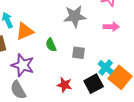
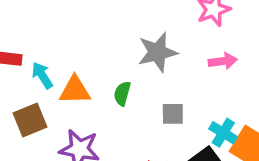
orange triangle: (25, 31) -> (75, 90), turned 30
green semicircle: (51, 45) -> (122, 93), moved, turned 48

